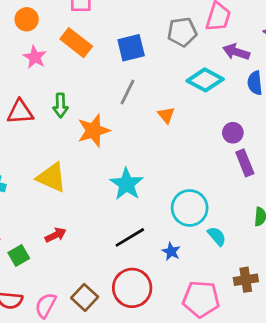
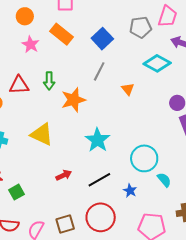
blue square: (131, 48) -> (102, 39), turned -30
red arrow: (56, 235) -> (64, 175), moved
brown square: (85, 297) -> (65, 224), turned 30

